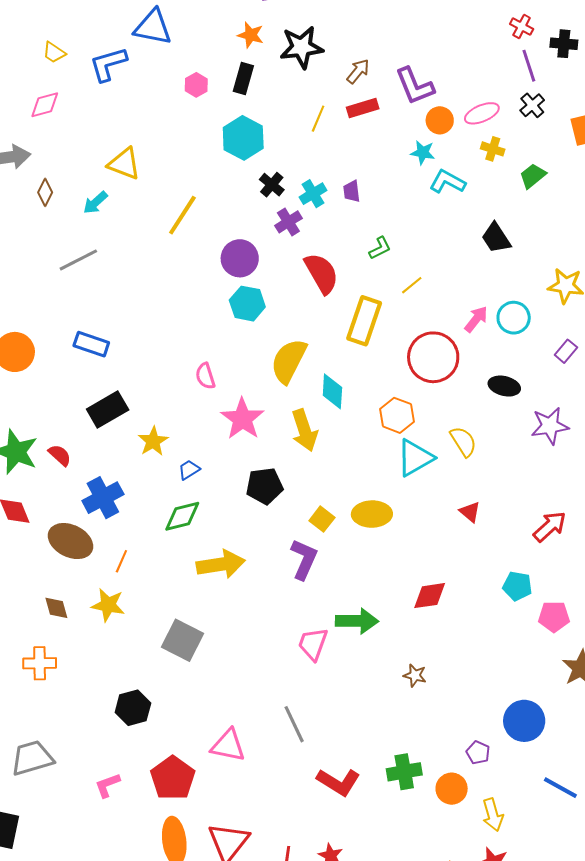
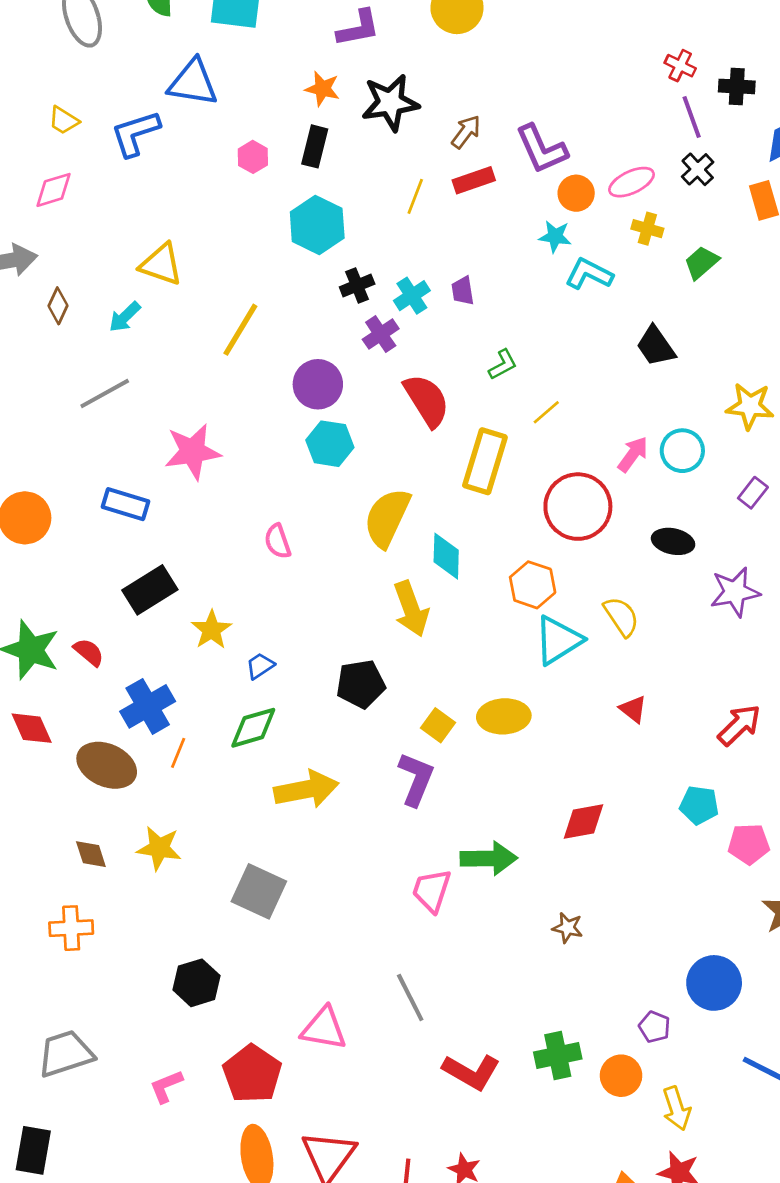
black cross: (272, 185) -> (357, 285), turned 30
pink star: (242, 419) -> (193, 452), moved, turned 30
orange line: (121, 561) -> (178, 753), moved

